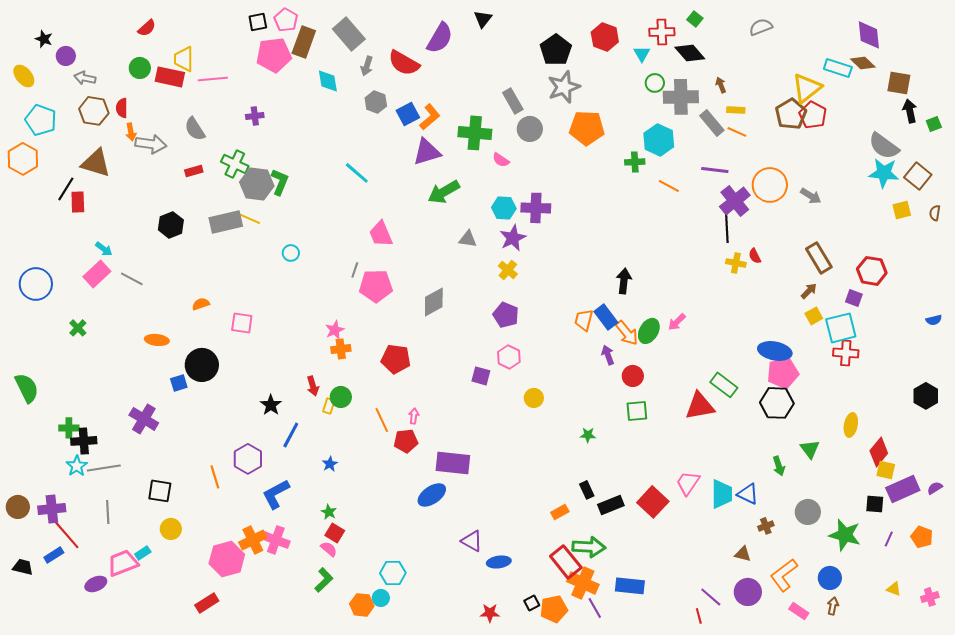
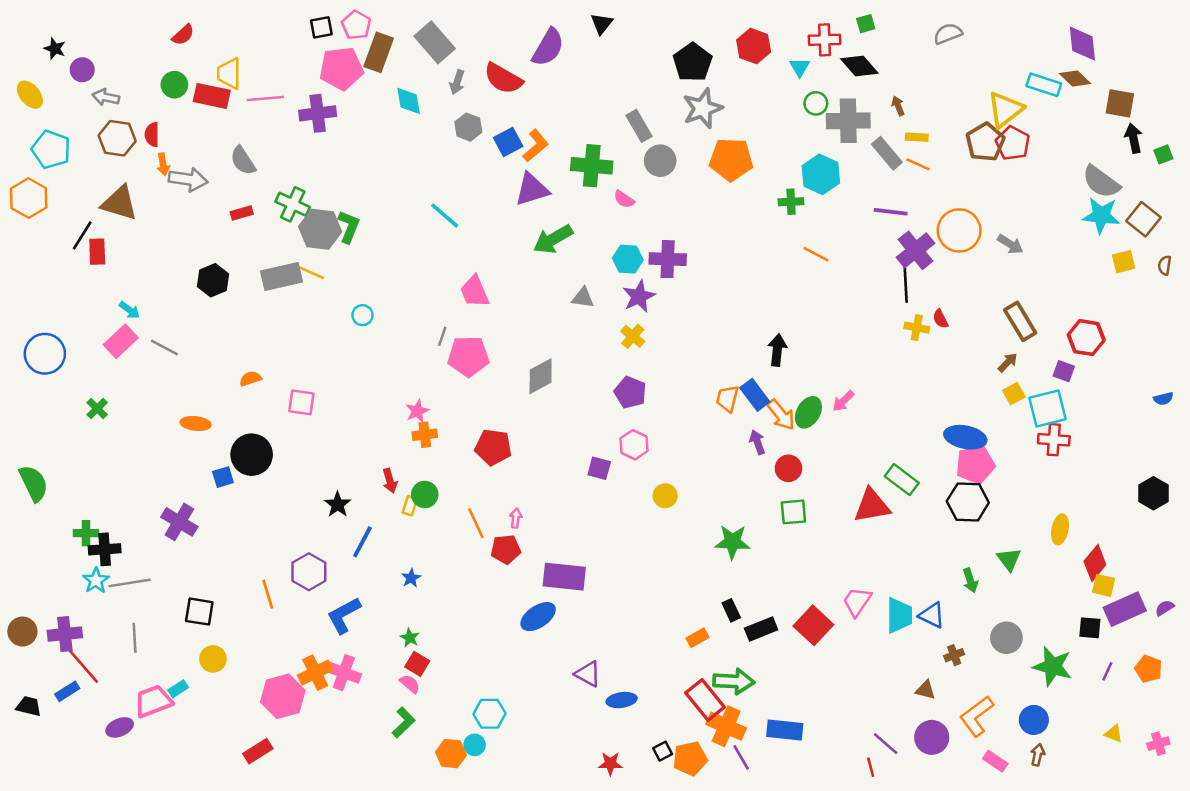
green square: (695, 19) -> (866, 24), turned 35
purple cross: (255, 116) -> (318, 113), moved, size x1.6
orange line: (669, 186) -> (816, 254), moved
green star: (588, 435) -> (732, 542), size x1.8

